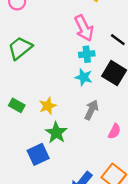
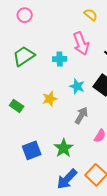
cyan cross: (87, 54) -> (60, 59), moved
yellow star: (48, 106) -> (50, 99), moved
green star: (56, 133) -> (64, 148), moved

